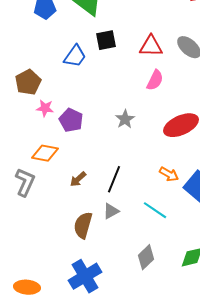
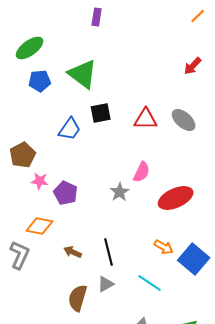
pink semicircle: (155, 80) -> (142, 172), moved
brown arrow: (78, 179) -> (73, 252), turned 66
black line: (114, 179) -> (109, 252), turned -36

